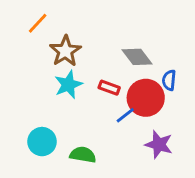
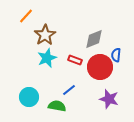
gray diamond: (137, 57) -> (94, 39), turned -75
blue line: (125, 115) -> (69, 90), moved

